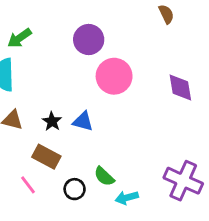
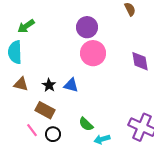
purple circle: (89, 40) -> (87, 27), moved
black circle: (75, 189) -> (53, 134), moved

